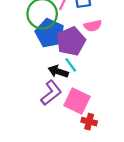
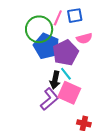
black arrow: (58, 71) -> (55, 80), turned -96
pink square: (77, 101) -> (69, 93), moved

